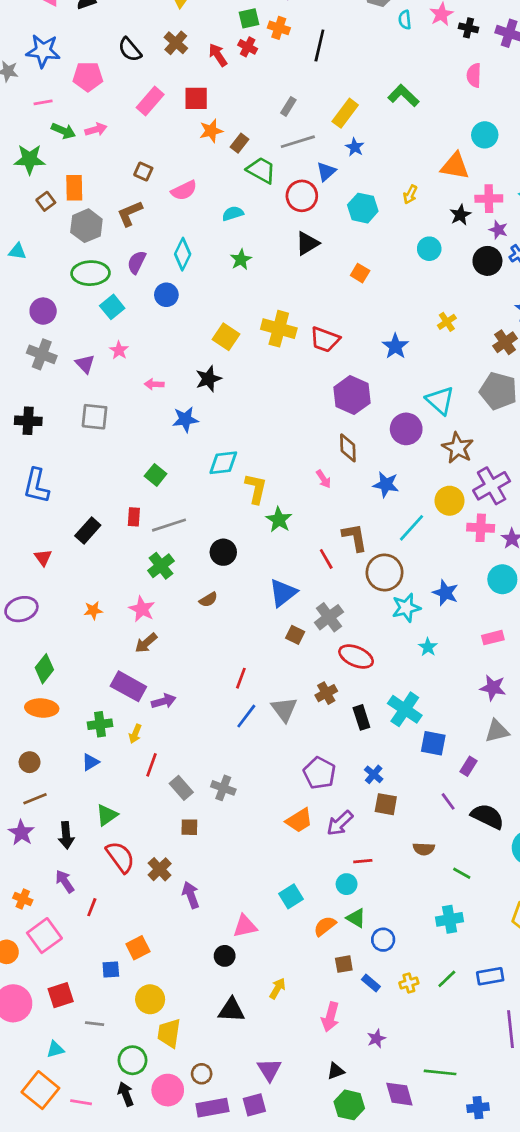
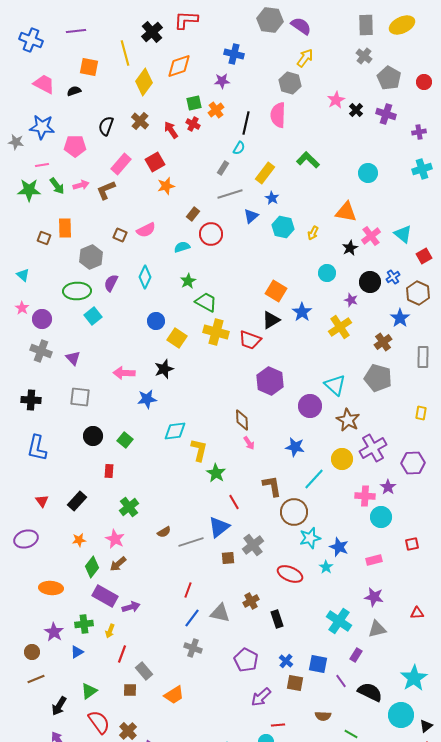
cyan semicircle: (405, 20) -> (239, 148), moved, turned -144
orange cross: (279, 28) -> (216, 110), turned 35
black cross: (468, 28) -> (356, 110), turned 32
black semicircle: (130, 50) -> (106, 126), turned 60
pink semicircle: (474, 75) -> (278, 115), moved, size x1.4
red square: (196, 98) -> (155, 162), turned -30
green arrow: (63, 131) -> (57, 186), turned 30
cyan circle: (485, 135) -> (368, 173), moved
brown rectangle: (240, 143) -> (193, 214), moved
green star: (30, 159) -> (29, 190), moved
green trapezoid: (261, 170) -> (206, 302), moved
brown square: (143, 171) -> (120, 235), moved
red circle: (302, 196) -> (211, 234), moved
pink cross: (489, 199) -> (371, 236), turned -36
brown square: (46, 201) -> (44, 238), turned -32
cyan hexagon: (363, 208) -> (283, 227), moved
brown L-shape: (130, 213) -> (106, 190), moved
gray hexagon: (86, 226) -> (91, 257), moved
purple star: (498, 230) -> (351, 300), moved
black triangle: (307, 243) -> (271, 320), moved
cyan triangle: (17, 251) -> (23, 275), turned 32
orange square: (360, 273) -> (276, 291), size x1.5
blue circle: (166, 295) -> (156, 321), moved
yellow cross: (447, 322) -> (340, 327), size x1.6
blue star: (395, 346) -> (302, 312), moved
pink star: (119, 350) -> (22, 308), moved
pink arrow: (154, 384) -> (124, 373), size x1.5
brown diamond: (348, 448) -> (242, 420), moved
gray line: (169, 525) -> (191, 542), moved
pink cross: (481, 528) -> (365, 496), moved
black rectangle: (88, 531) -> (77, 501), moved
black circle: (223, 552) -> (93, 436), moved
red line: (326, 559) -> (234, 502), moved
blue star: (445, 593) -> (339, 547), moved
brown square: (295, 635) -> (228, 558), turned -32
red ellipse: (356, 657) -> (290, 574), moved
green diamond: (44, 669) -> (92, 567), moved
orange ellipse: (42, 708) -> (51, 588), moved
gray triangle: (284, 709) -> (220, 613), turned -40
cyan cross: (405, 709) -> (339, 621), moved
blue square: (433, 743) -> (318, 664), moved
gray cross: (223, 788) -> (193, 648), moved
orange trapezoid: (299, 820) -> (174, 695), moved
brown square: (189, 827) -> (130, 690), moved
purple star: (21, 833) -> (54, 632), moved
black arrow: (66, 835) -> (59, 706), turned 36

